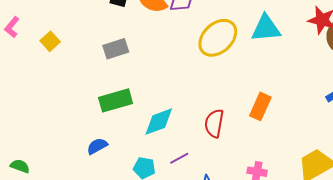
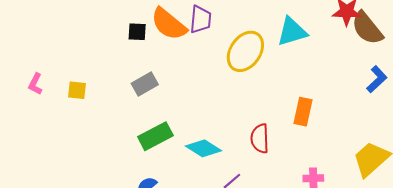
yellow square: (50, 41) -> (77, 90), turned -30
cyan diamond: (159, 122) -> (204, 148), turned 64

